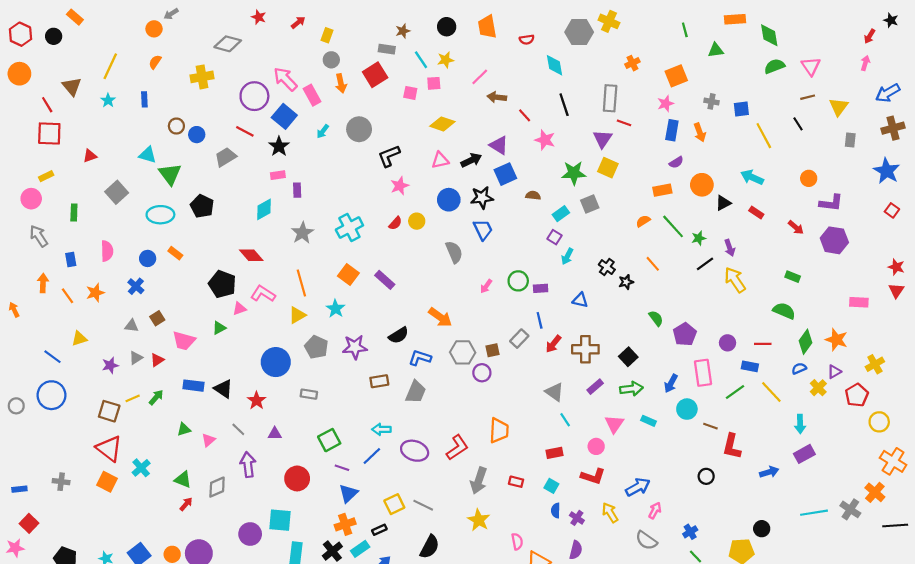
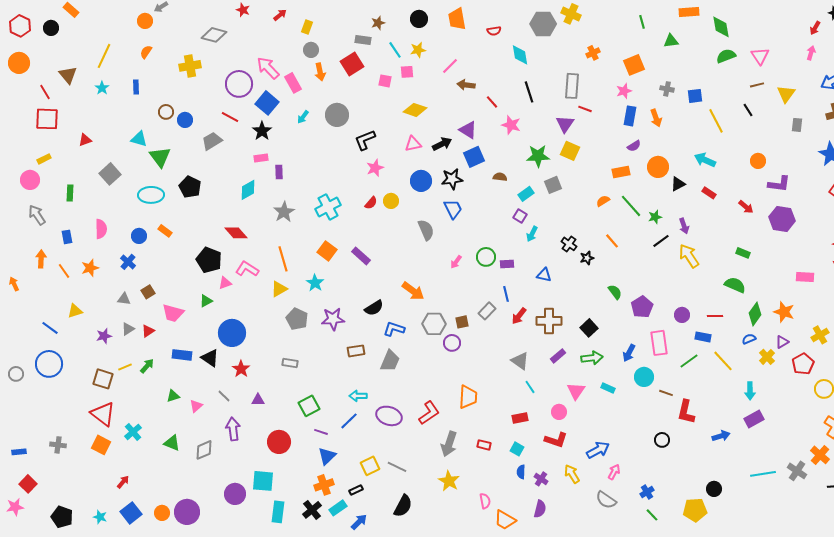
blue circle: (276, 362) -> (232, 333), moved
red arrow: (186, 504) -> (123, 482), moved

